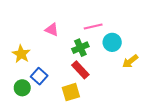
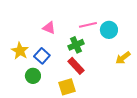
cyan circle: (112, 42) -> (109, 30), moved
blue square: (39, 76) -> (42, 56), moved
green circle: (22, 88) -> (33, 76), moved

